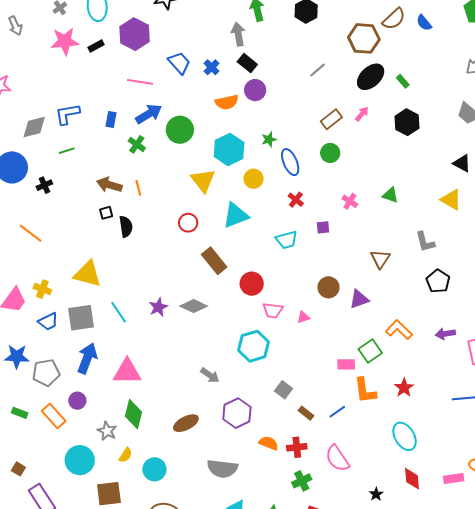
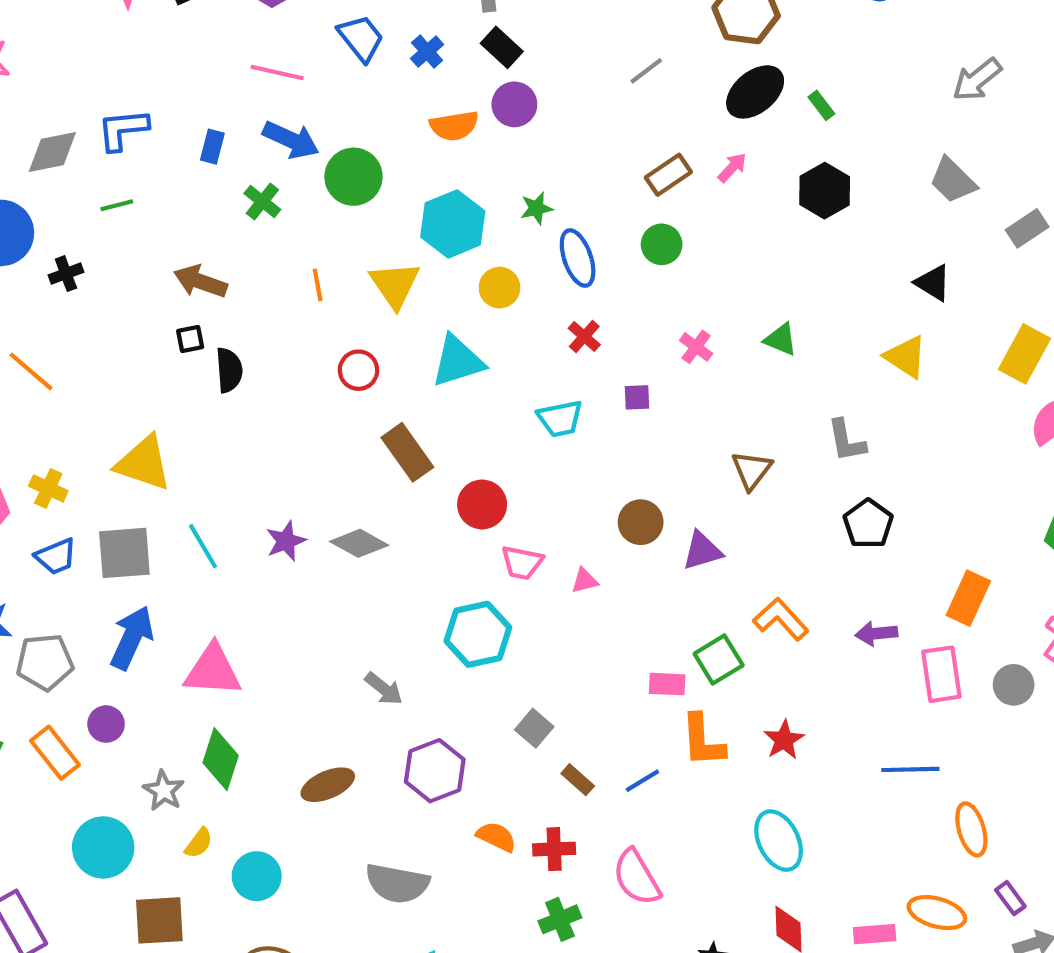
blue arrow: (149, 114) -> (291, 140), turned 52
orange line: (138, 188) -> (318, 285), moved

